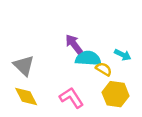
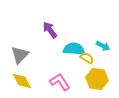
purple arrow: (74, 44) -> (50, 30), moved
gray triangle: (24, 66) -> (20, 55), turned 30

